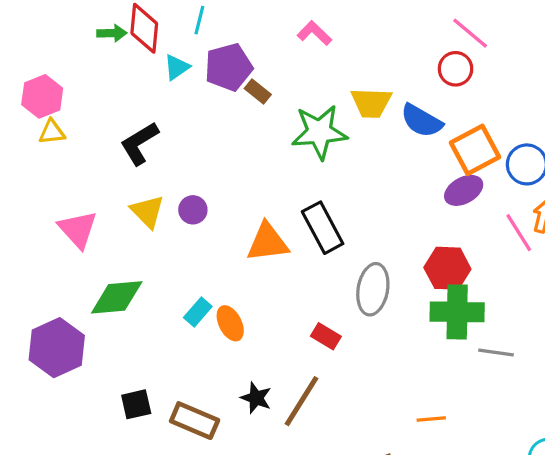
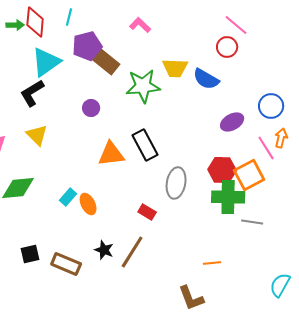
cyan triangle: (177, 67) -> (46, 62), moved, size x1.8
brown rectangle: (258, 91) -> (105, 61), size x1.8
orange square: (475, 150) -> (249, 175), moved
purple circle: (193, 210) -> (91, 108), moved

